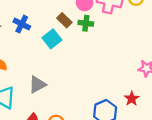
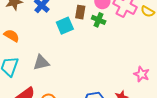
brown rectangle: (64, 20) -> (80, 12), turned 40

